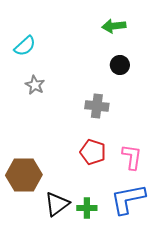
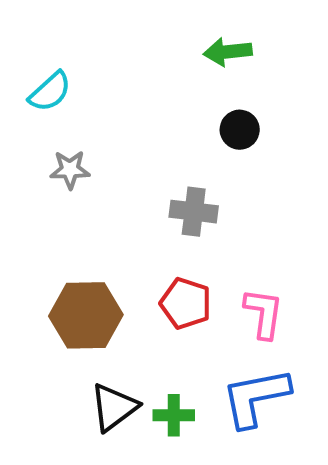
gray star: (35, 85) -> (70, 170), turned -30
brown hexagon: (24, 175) -> (86, 315), moved

